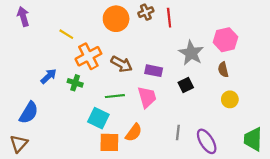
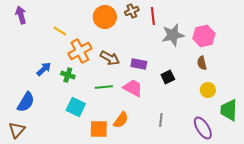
gray star: (191, 53) -> (173, 35), moved, turned 30
pink trapezoid: (147, 97) -> (133, 88), turned -45
cyan square: (98, 118) -> (76, 107), moved
green trapezoid: (253, 139) -> (229, 110), moved
purple ellipse: (207, 141) -> (203, 128), moved

